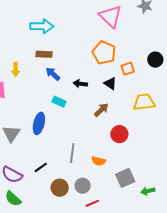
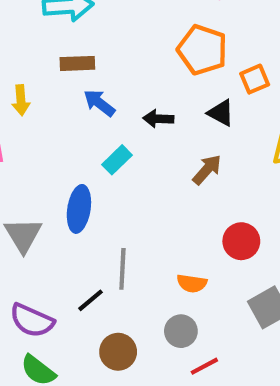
cyan rectangle: (59, 102) -> (117, 160), turned -64
red circle: (119, 134) -> (241, 241), moved
gray line: (72, 153) -> (122, 269), moved
orange semicircle: (99, 161) -> (192, 283), moved
brown circle: (60, 188) -> (118, 352), moved

